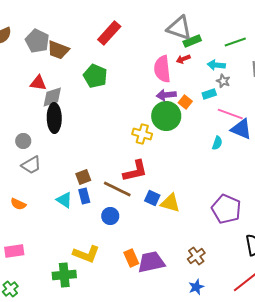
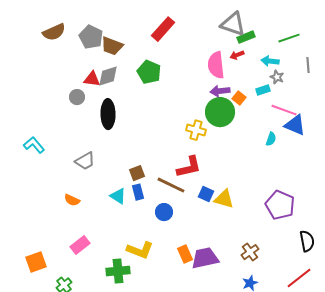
gray diamond: (52, 97) -> (108, 76), moved
gray circle: (23, 141) -> (77, 97), moved
pink rectangle: (14, 251) -> (80, 245), moved, turned -30

